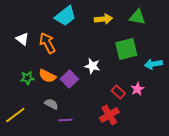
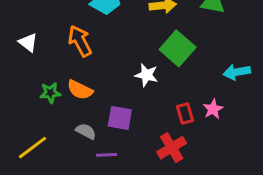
white triangle: (22, 39) -> (28, 42), moved
green square: (126, 49) -> (178, 48), moved, turned -35
purple square: (69, 79) -> (120, 118), moved, turned -36
red rectangle: (118, 92) -> (185, 113), turned 32

